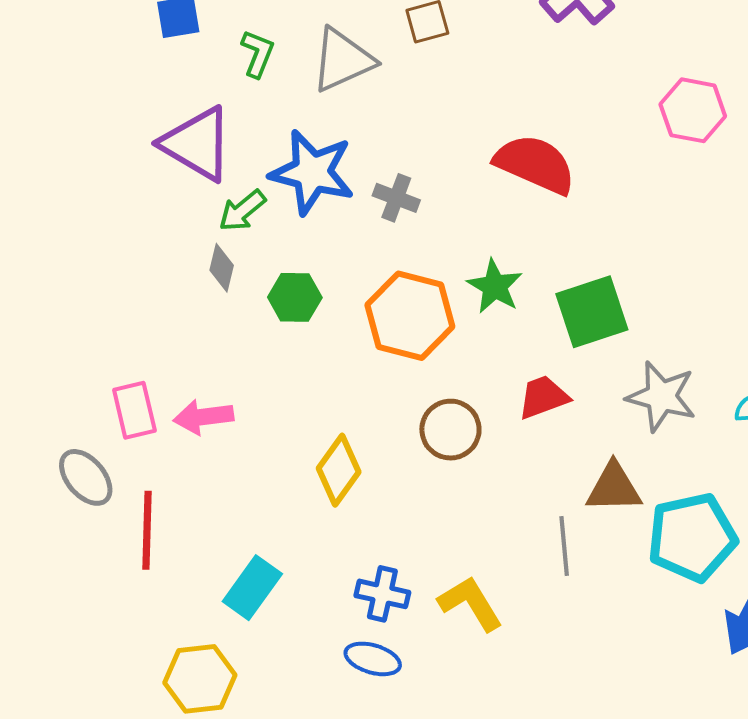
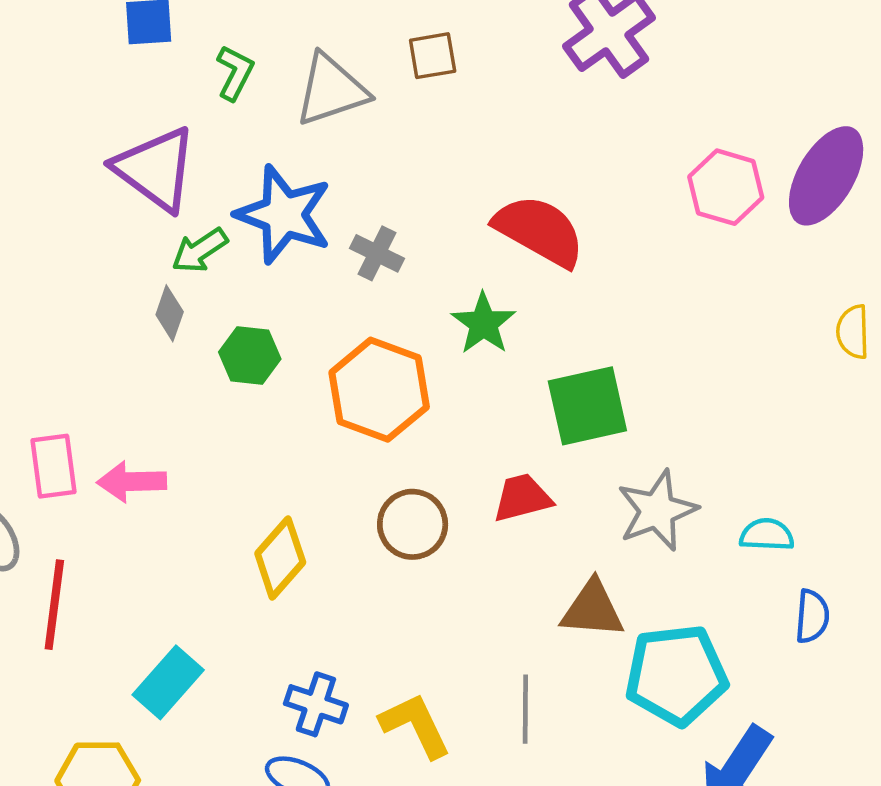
green star: (495, 286) -> (483, 323), moved
gray star: (661, 396) -> (657, 511), turned 30
gray line: (564, 546) -> (525, 709), moved

